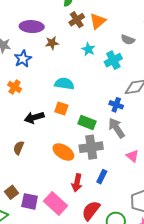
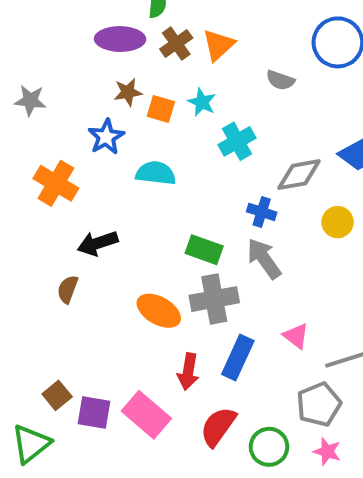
purple ellipse: (32, 27) -> (120, 39), moved
blue star: (23, 59) -> (106, 137), moved
cyan cross: (113, 60) -> (237, 141), moved
orange cross: (15, 87) -> (56, 183), size x1.5
orange square: (61, 108) -> (161, 109), moved
brown semicircle: (19, 148) -> (68, 289), moved
pink triangle: (132, 156) -> (296, 336), moved
blue rectangle: (102, 177) -> (238, 357), size x1.5

